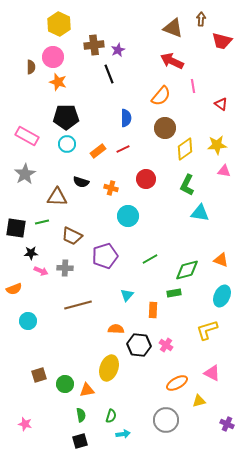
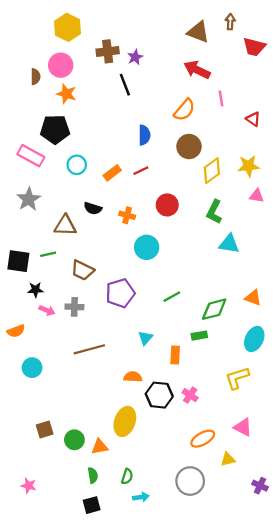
black pentagon: (66, 117) -> (55, 129), moved

